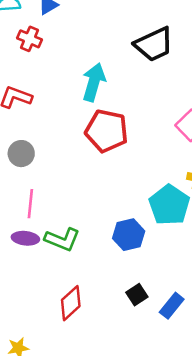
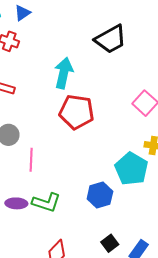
pink line: (30, 204) -> (31, 160), moved

